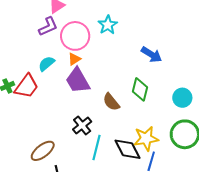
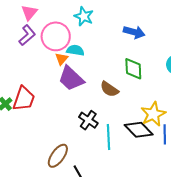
cyan semicircle: (46, 64) -> (75, 50), moved, turned 66

